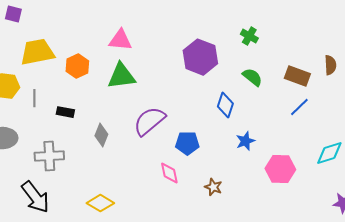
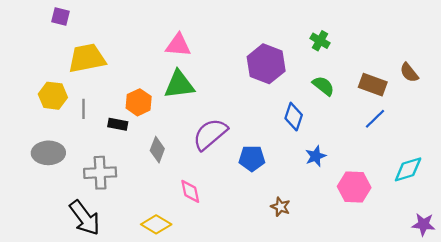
brown semicircle: (330, 65) -> (409, 73), turned 144
orange hexagon: (77, 66) -> (139, 102), moved
pink diamond: (169, 173) -> (190, 191), moved

